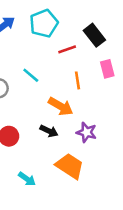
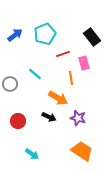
black rectangle: (94, 35) -> (92, 37), moved
pink rectangle: (107, 69) -> (84, 63), moved
orange trapezoid: (70, 166) -> (82, 151), moved

